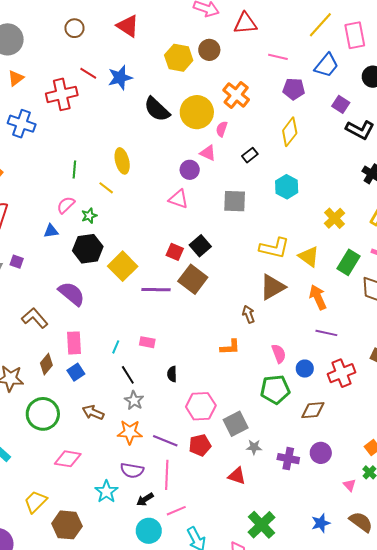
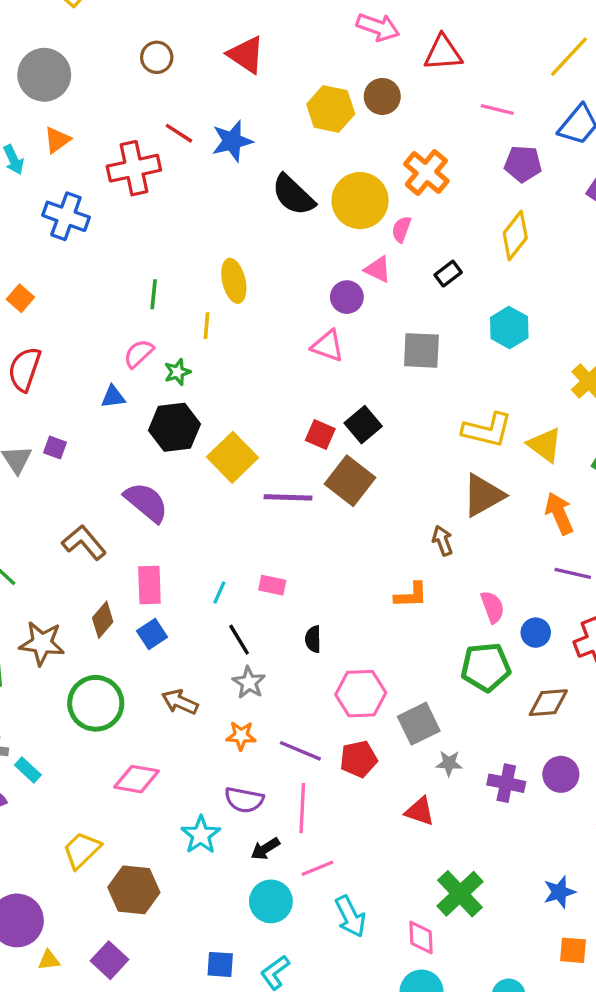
yellow line: (106, 188) -> (207, 326), turned 56
orange star: (130, 432) -> (241, 736), size x0.7

